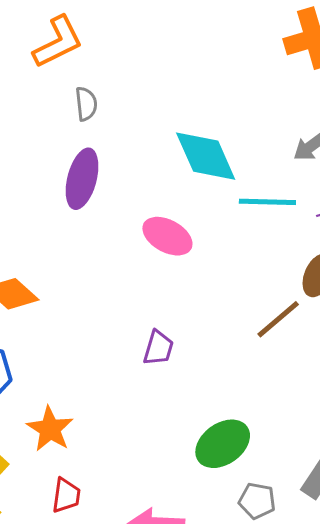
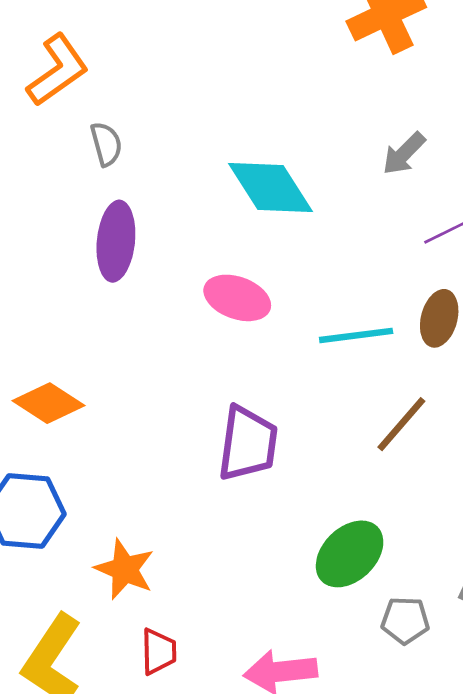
cyan line: (267, 202) -> (356, 335), moved
brown line: (278, 319) -> (401, 424), moved
purple trapezoid: (158, 348) -> (248, 444), size x1.6

